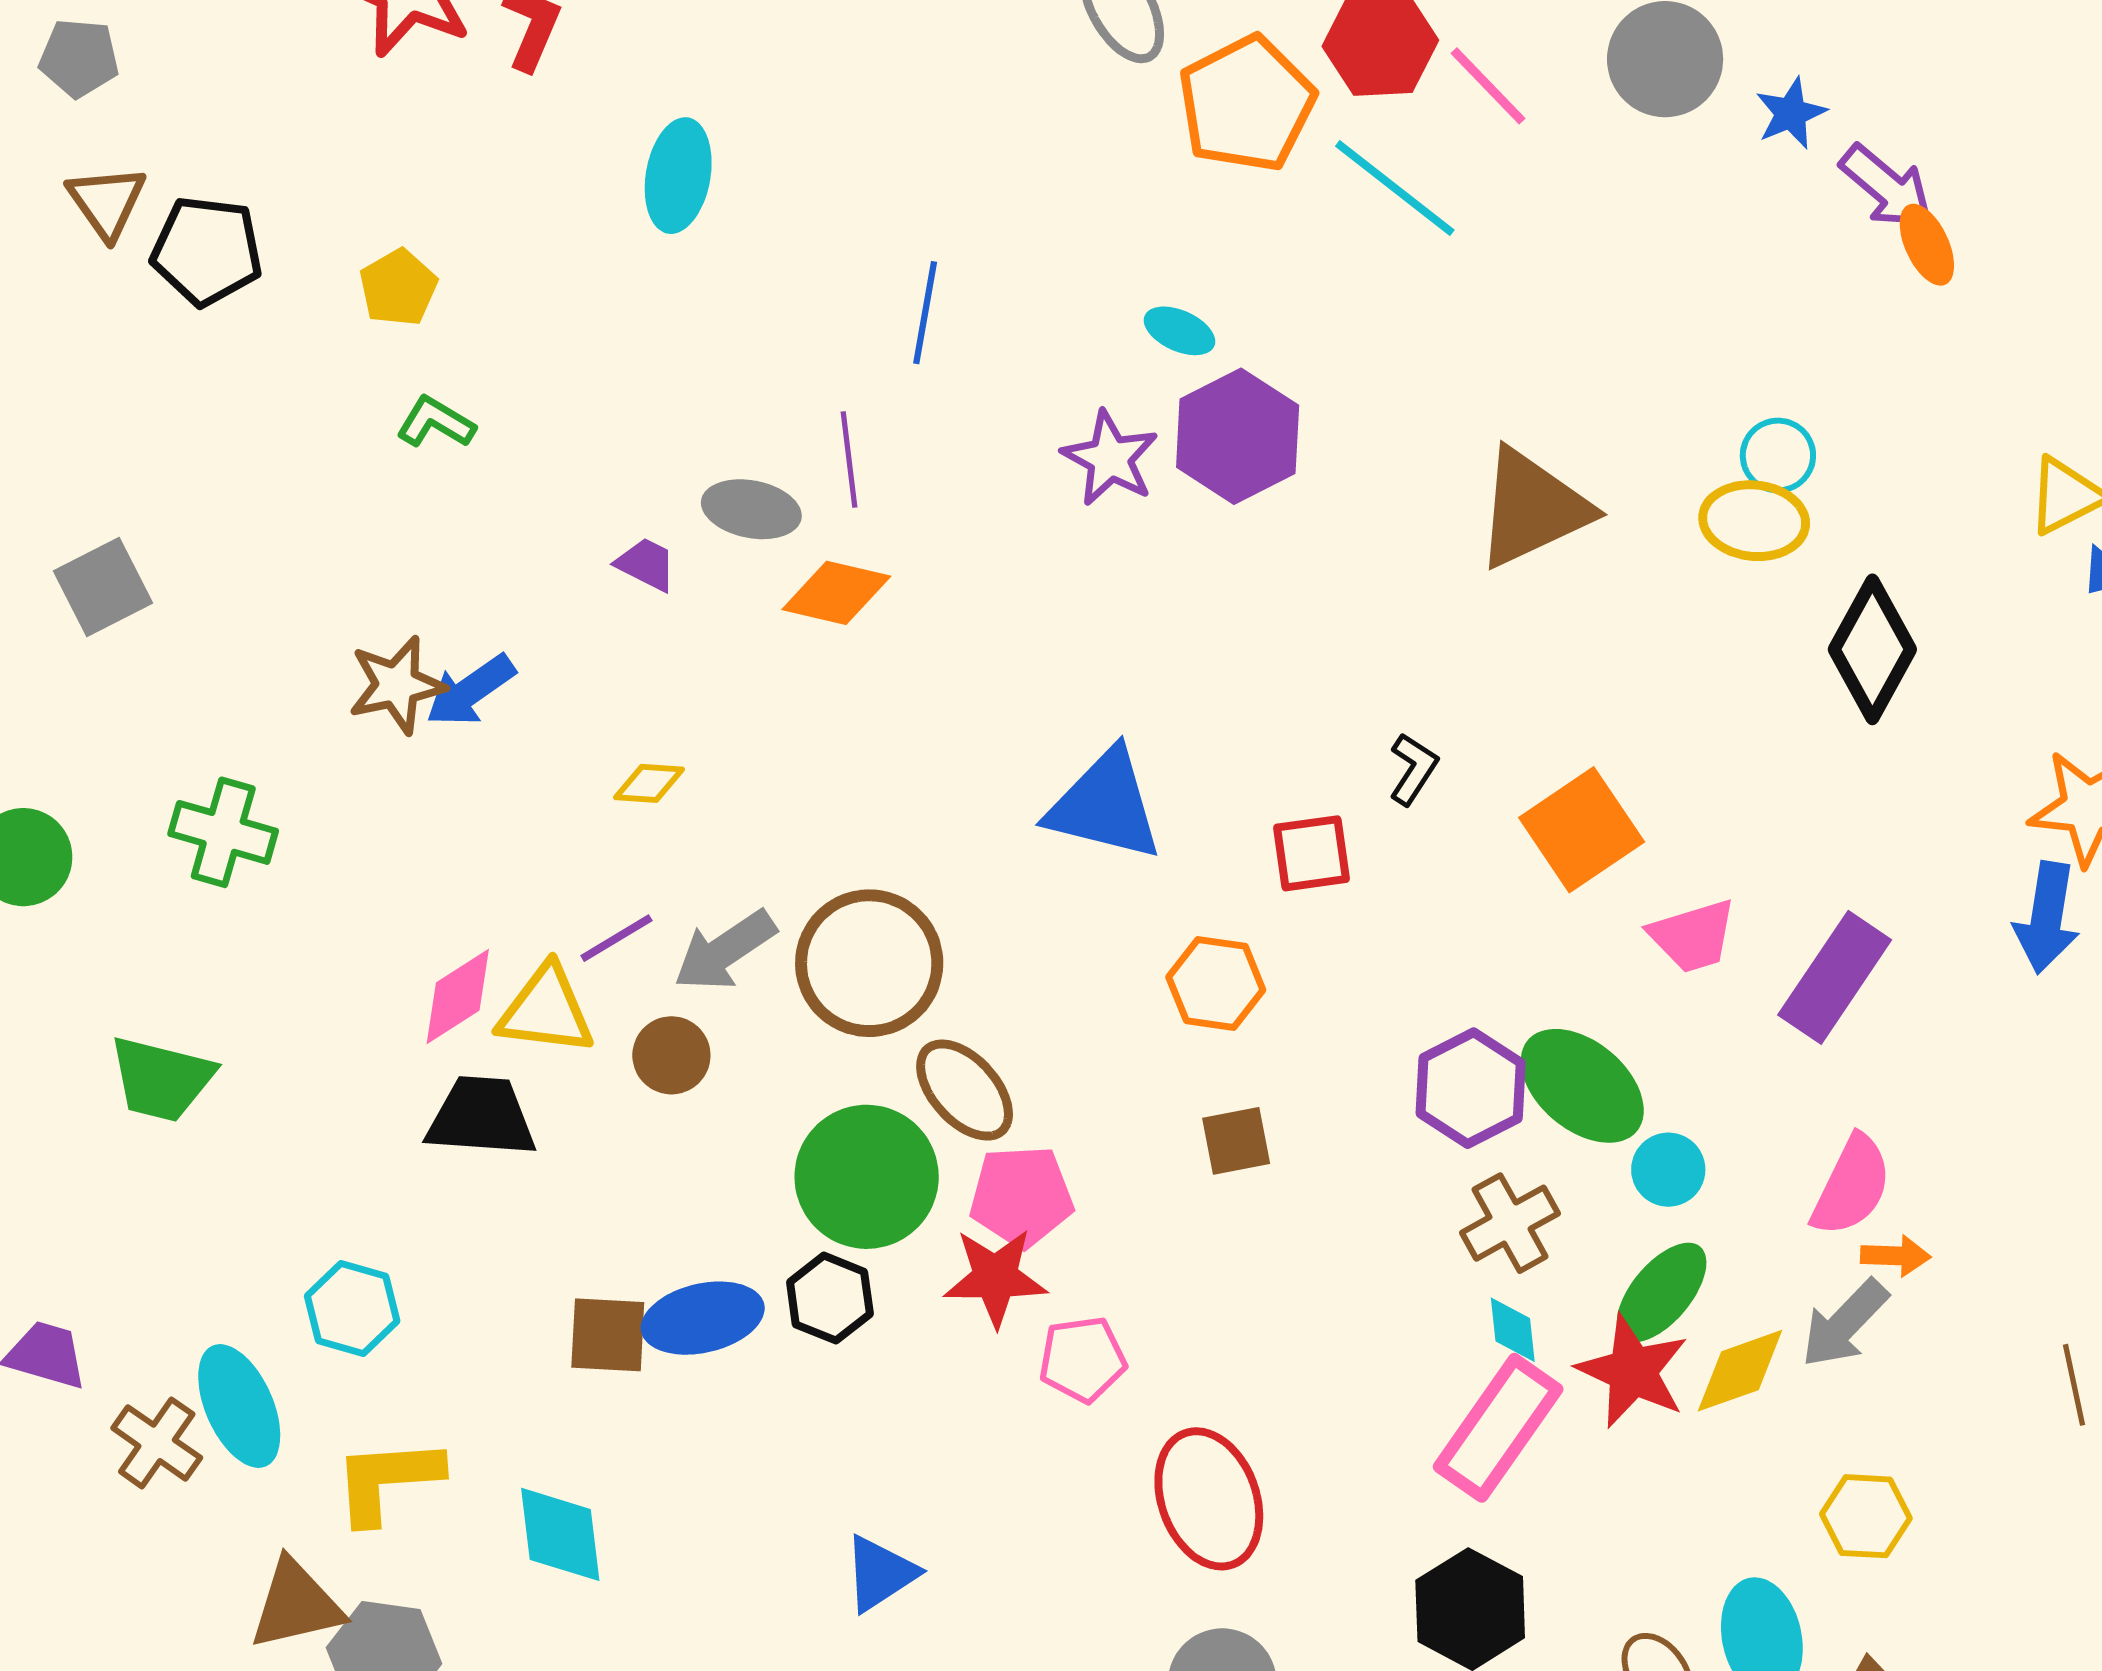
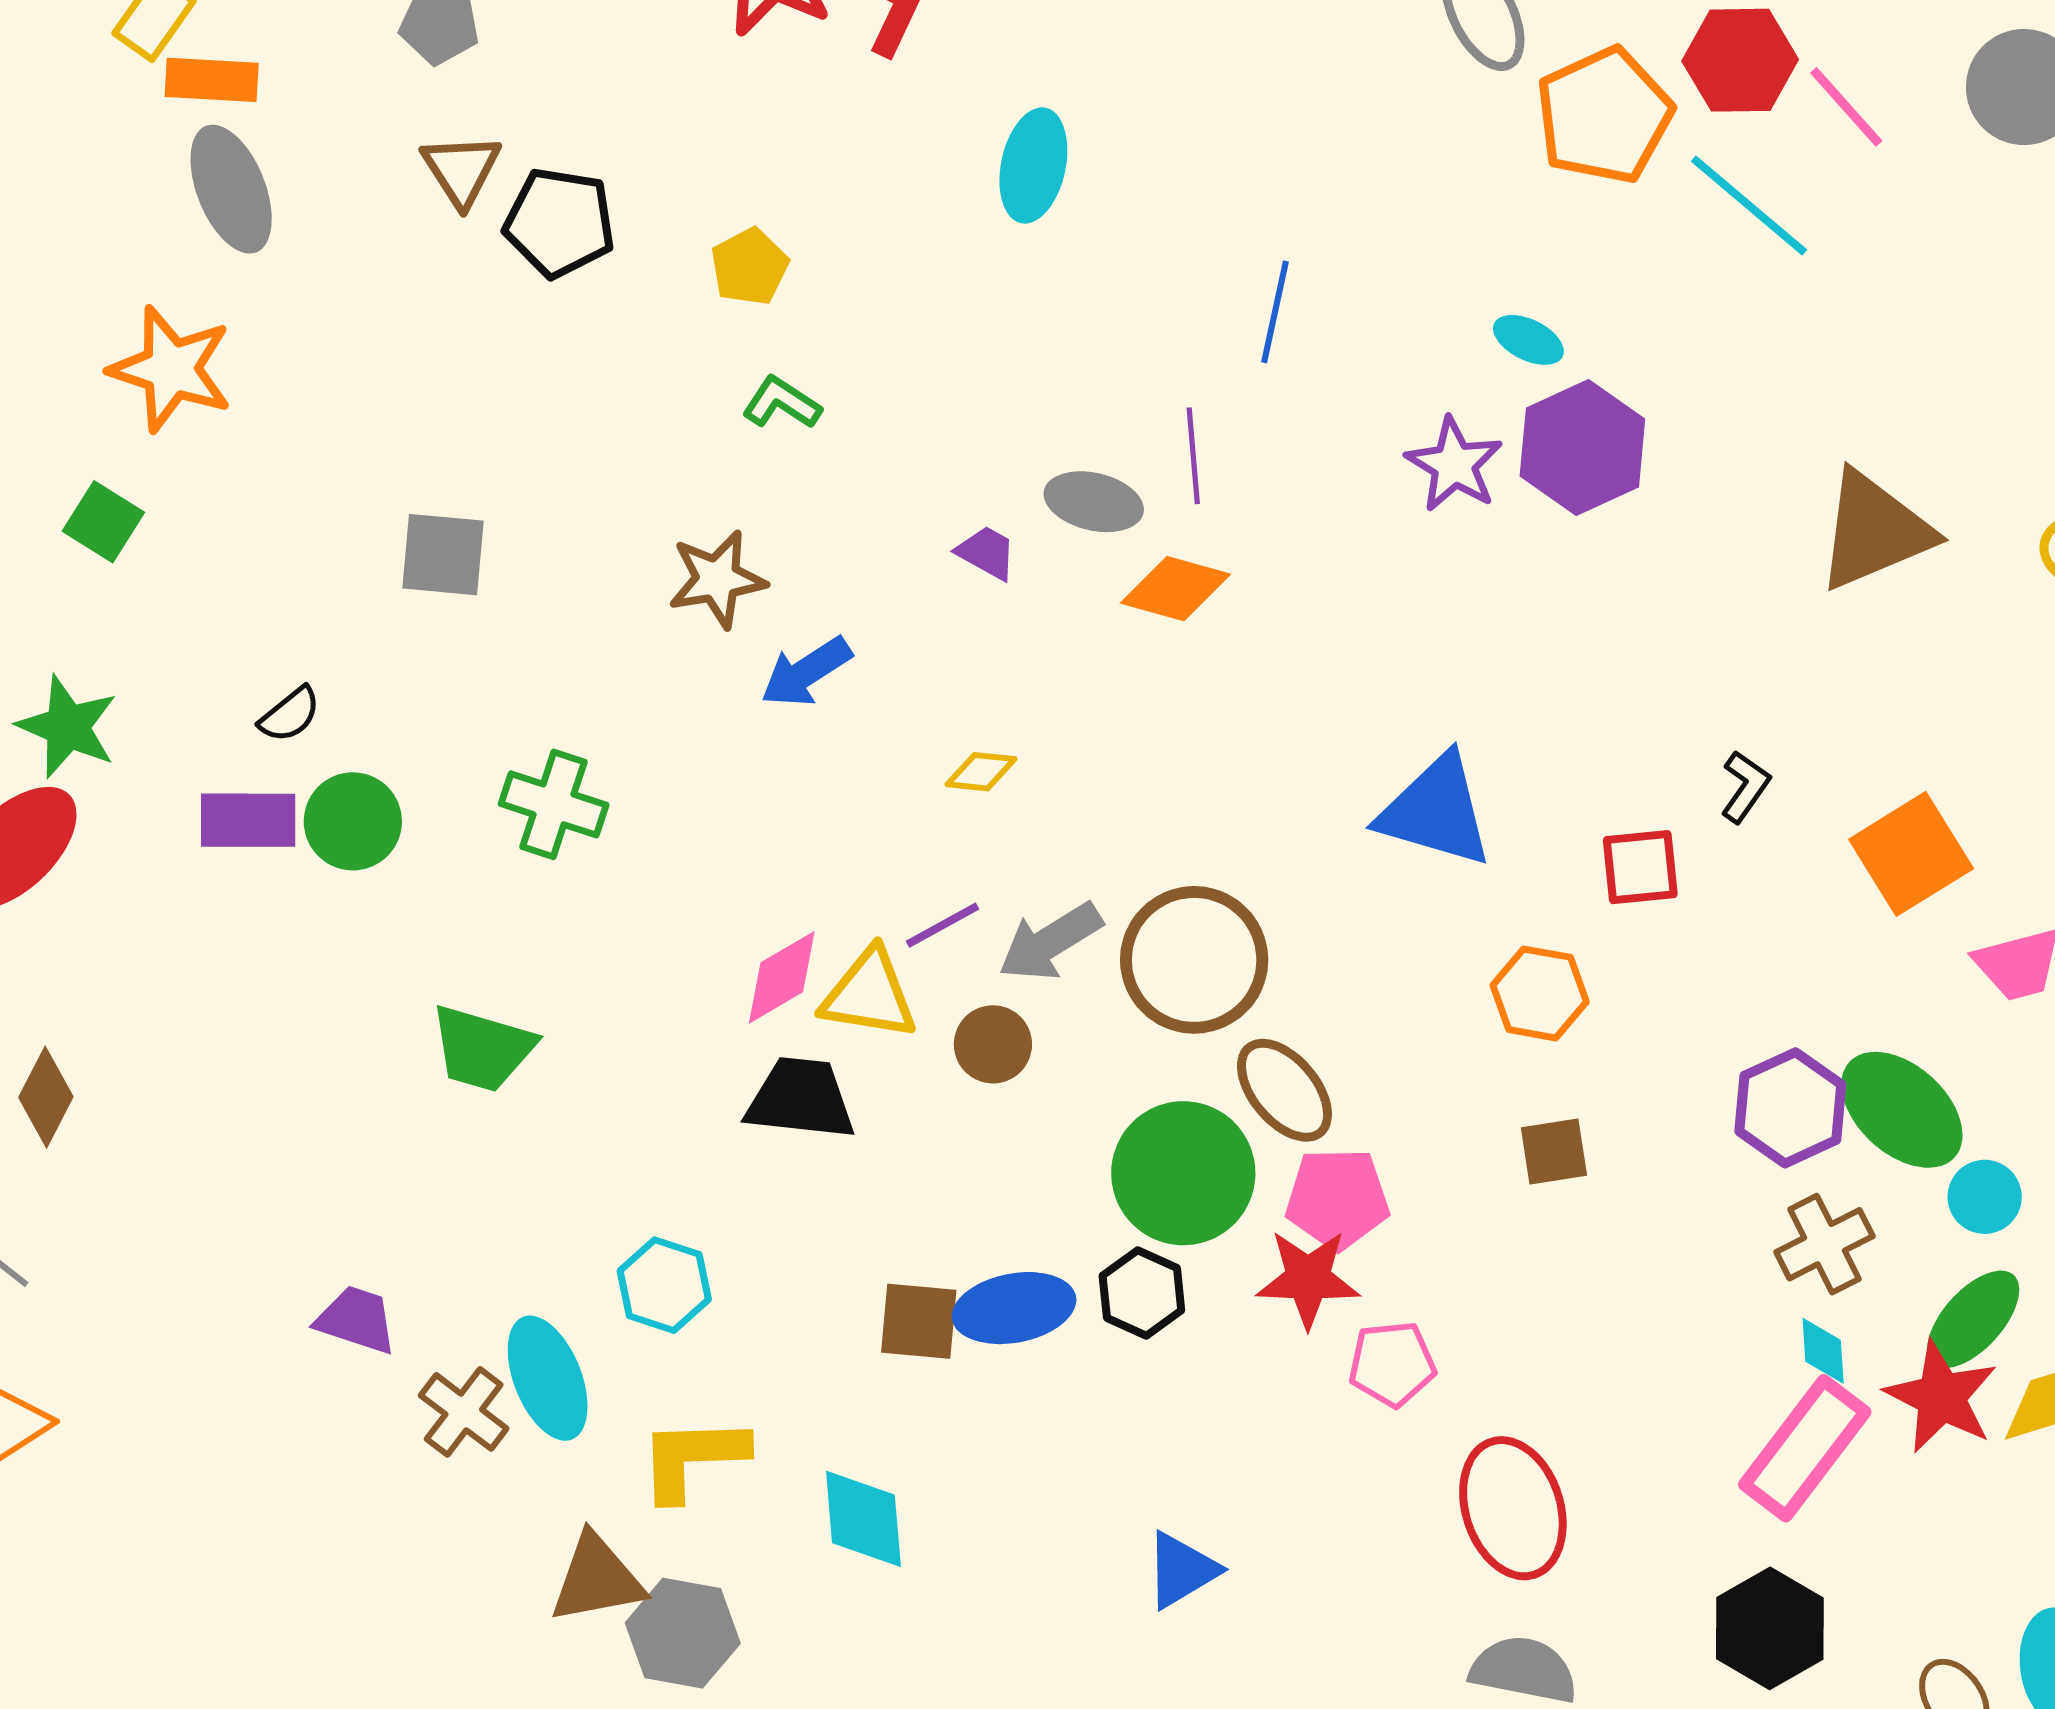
gray square: (103, 587) -> (443, 555), turned 30
brown star: (397, 685) -> (717, 579), moved

